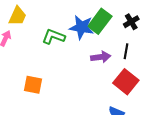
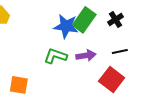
green L-shape: (54, 37) -> (55, 56), moved
black line: (126, 51) -> (120, 51), moved, turned 70

